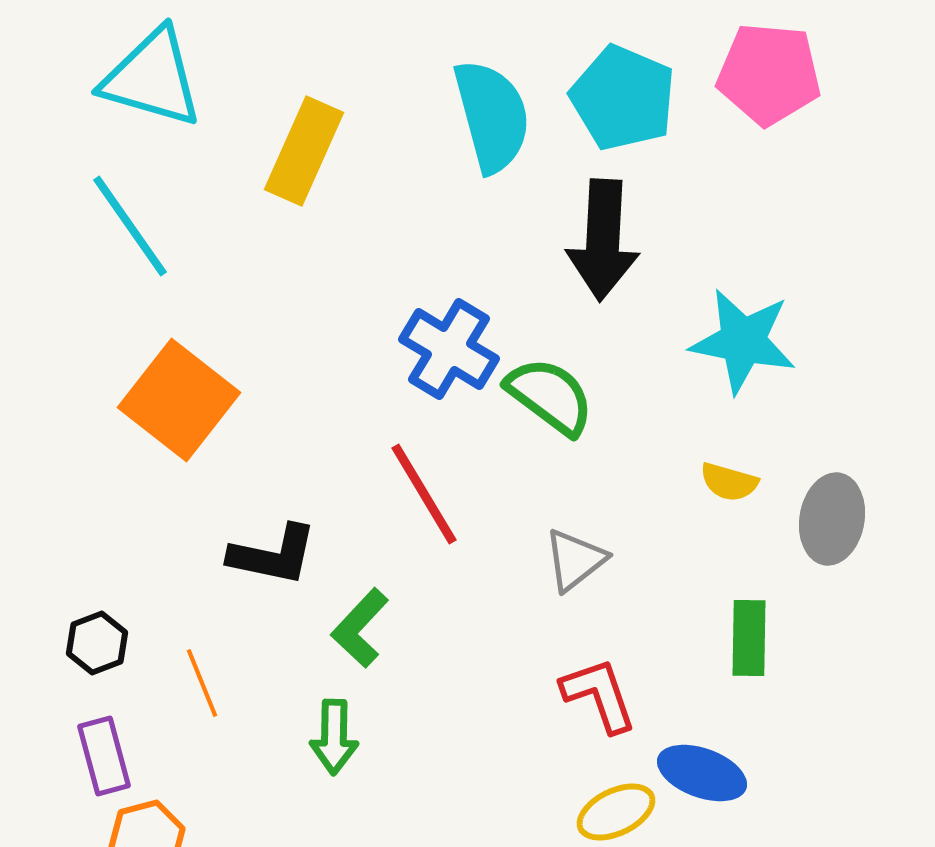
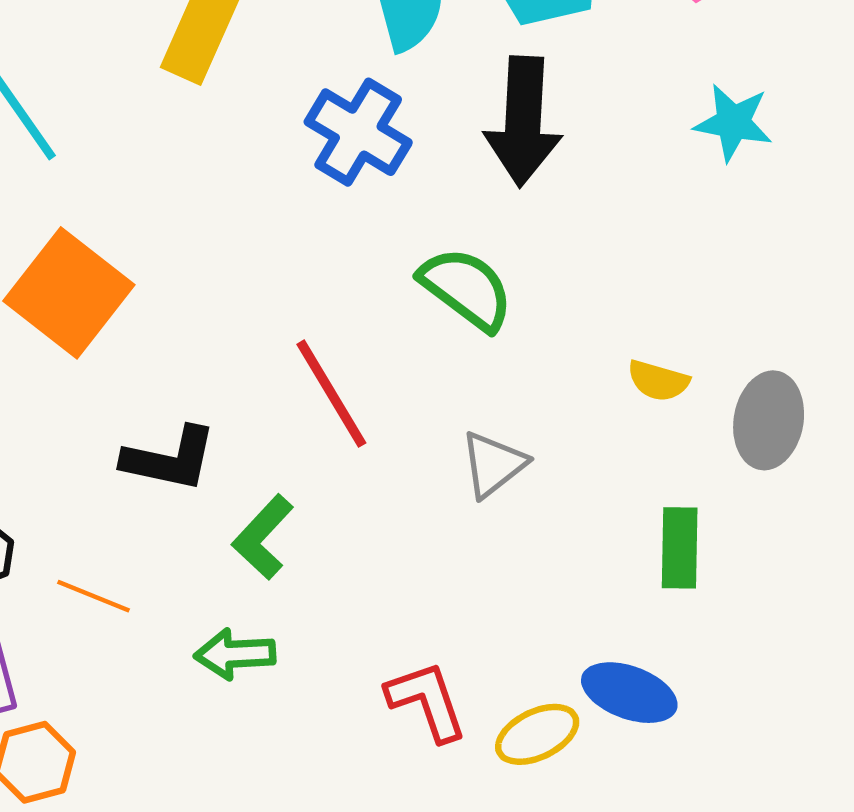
cyan star: (743, 341) -> (733, 122), moved, size x0.7
blue cross: (449, 349) -> (358, 132), moved
orange line: (202, 683) -> (93, 596), turned -46
red L-shape: (599, 695) -> (427, 701), moved
green arrow: (334, 737) -> (235, 654), turned 86

